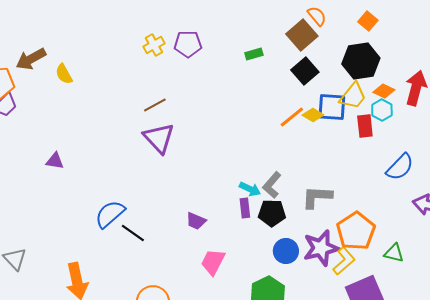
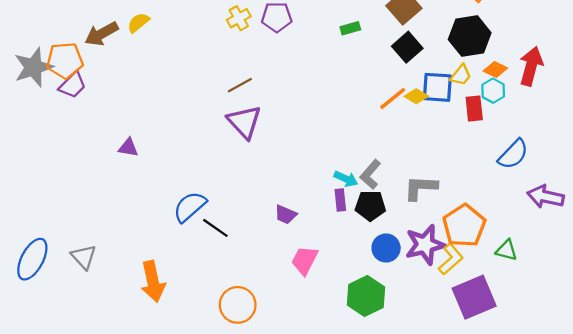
yellow semicircle: (64, 74) -> (138, 23), moved, turned 80
yellow trapezoid: (353, 96) -> (461, 75), size x0.7

